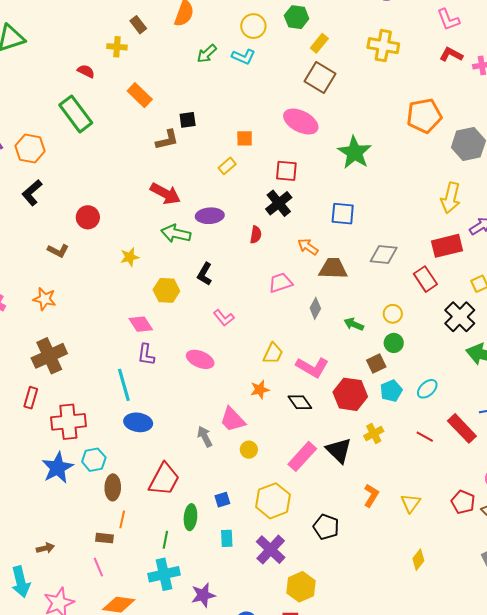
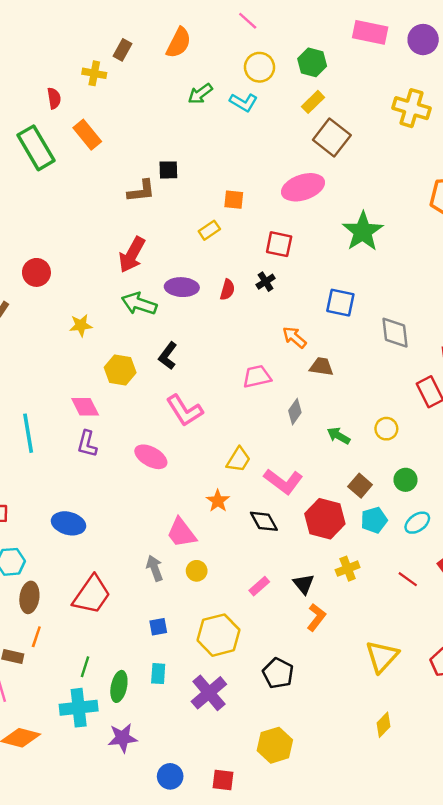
brown rectangle: (138, 25) -> (122, 50), turned 60
yellow rectangle: (319, 43) -> (313, 102), moved
red semicircle: (86, 71) -> (54, 98), turned 48
orange rectangle: (140, 95) -> (87, 135), moved
pink ellipse: (301, 122) -> (303, 187), turned -52
red arrow: (165, 194) -> (132, 255), turned 84
black cross: (279, 203) -> (266, 282), size x0.6
red semicircle: (256, 235) -> (227, 290), moved
gray diamond: (384, 255) -> (395, 333), moved, turned 72
brown trapezoid: (333, 268) -> (321, 367), size x0.7
pink L-shape: (224, 318) -> (185, 410), size x1.5
green circle: (394, 343) -> (405, 480), moved
brown square: (376, 363) -> (360, 486), turned -30
cyan line: (124, 385) -> (28, 433), moved
orange star: (260, 390) -> (218, 501), turned -30
gray arrow: (205, 436) -> (155, 568), moved
black triangle: (339, 450) -> (304, 584), size x0.7
pink rectangle: (302, 456) -> (259, 586), size x0.6
orange L-shape: (371, 495) -> (316, 617), moved
yellow triangle: (411, 503) -> (382, 657), size x1.4
green ellipse: (190, 517) -> (119, 686), moved
yellow hexagon: (301, 587) -> (275, 745), moved

